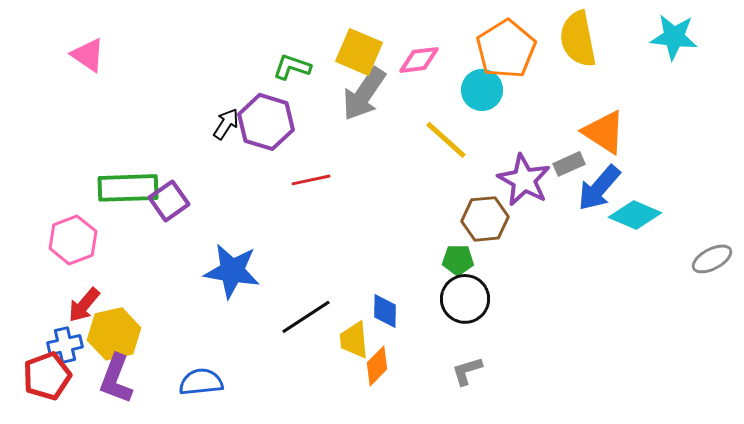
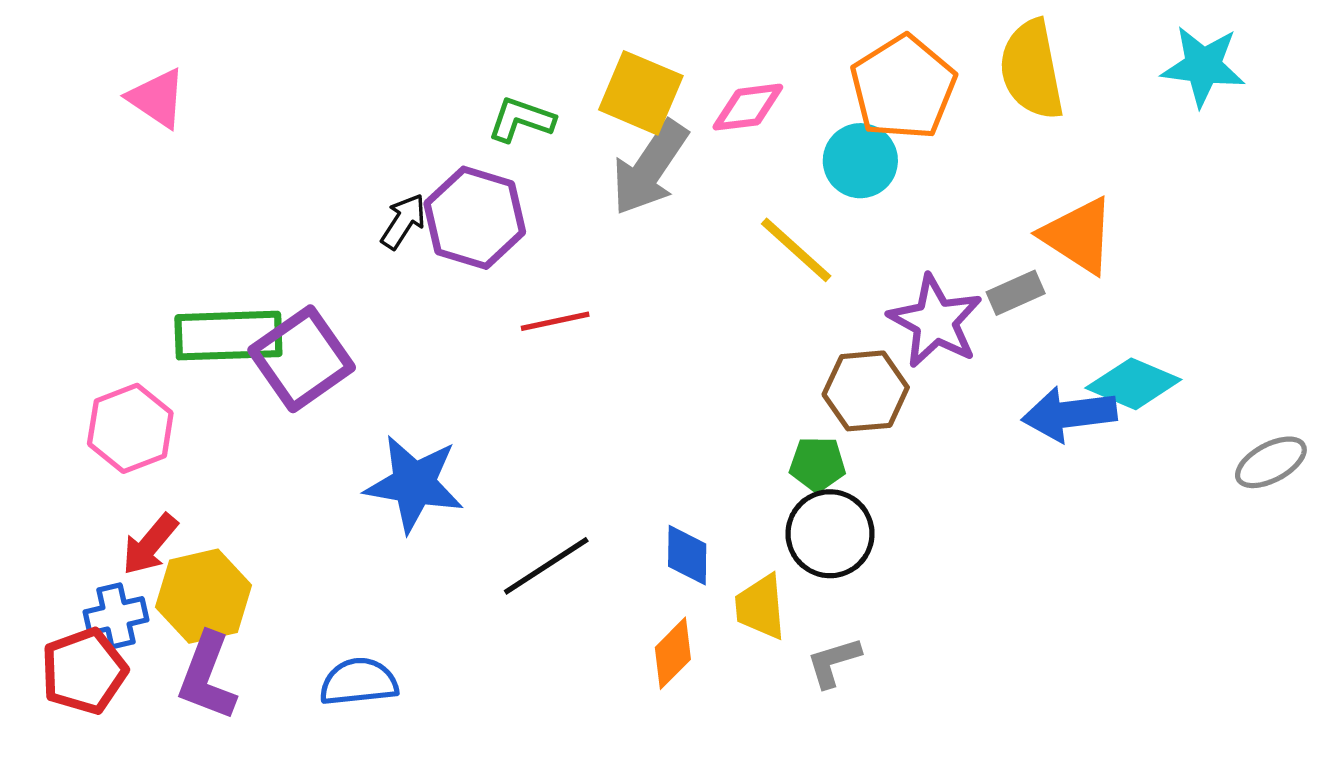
blue arrow: (599, 188) -> (1069, 414), moved, turned 42
purple square: (169, 201) -> (302, 359), size x1.4
yellow trapezoid: (354, 340) -> (760, 607), moved

